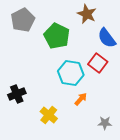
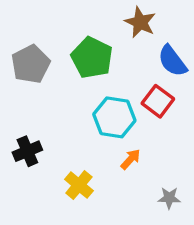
gray pentagon: (23, 20) -> (31, 64), moved

